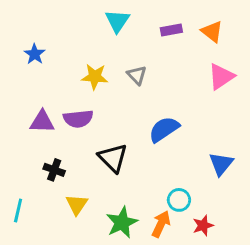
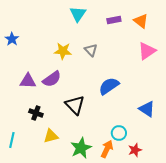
blue star: (35, 54) -> (12, 39), moved
purple semicircle: (78, 119) -> (52, 79), turned -30
blue triangle: (221, 164) -> (147, 109), turned -36
yellow triangle: (77, 204) -> (51, 136), turned 42

